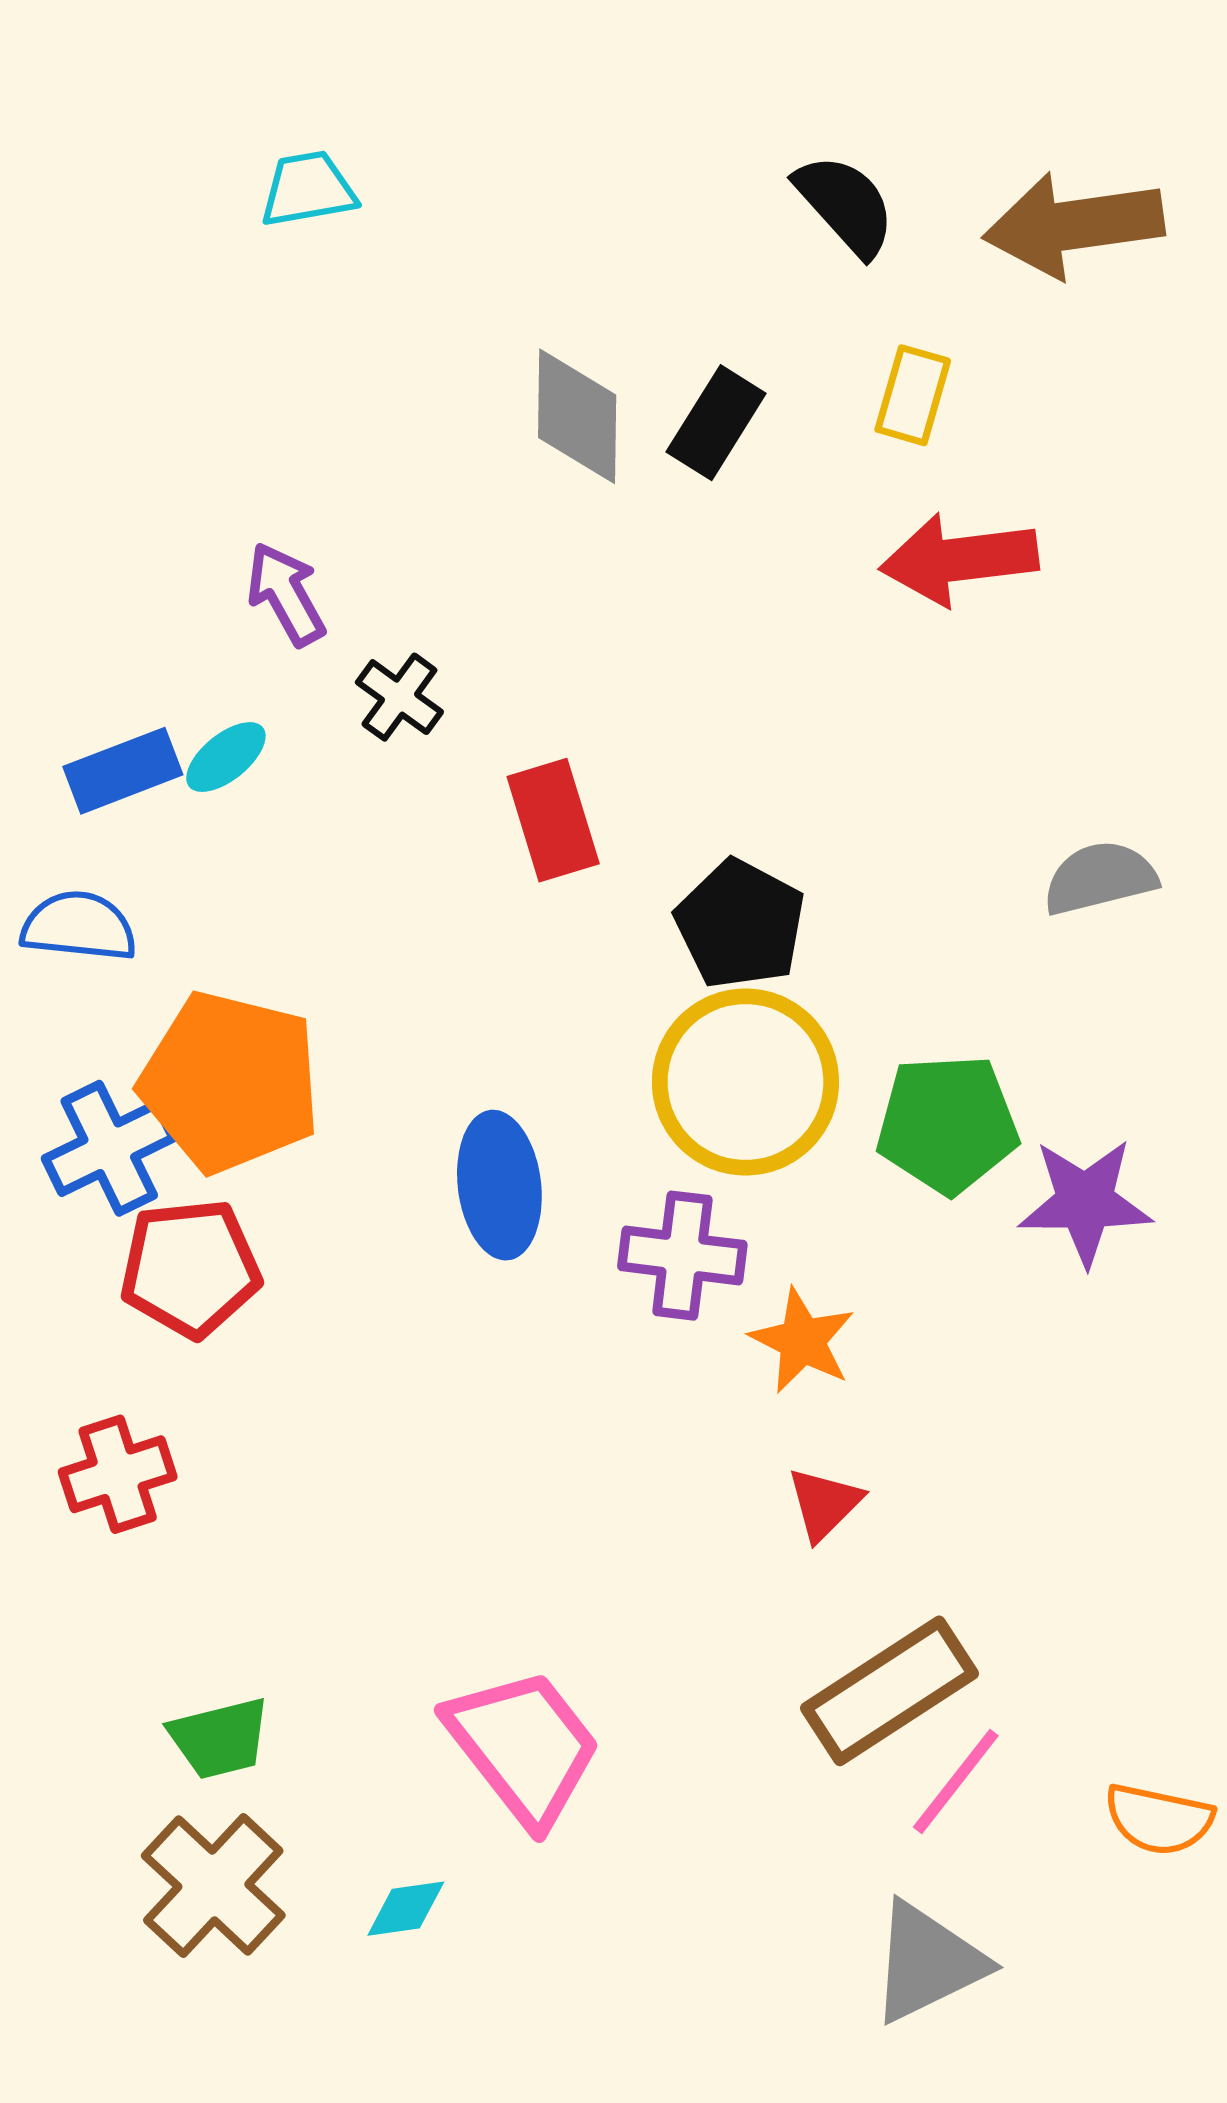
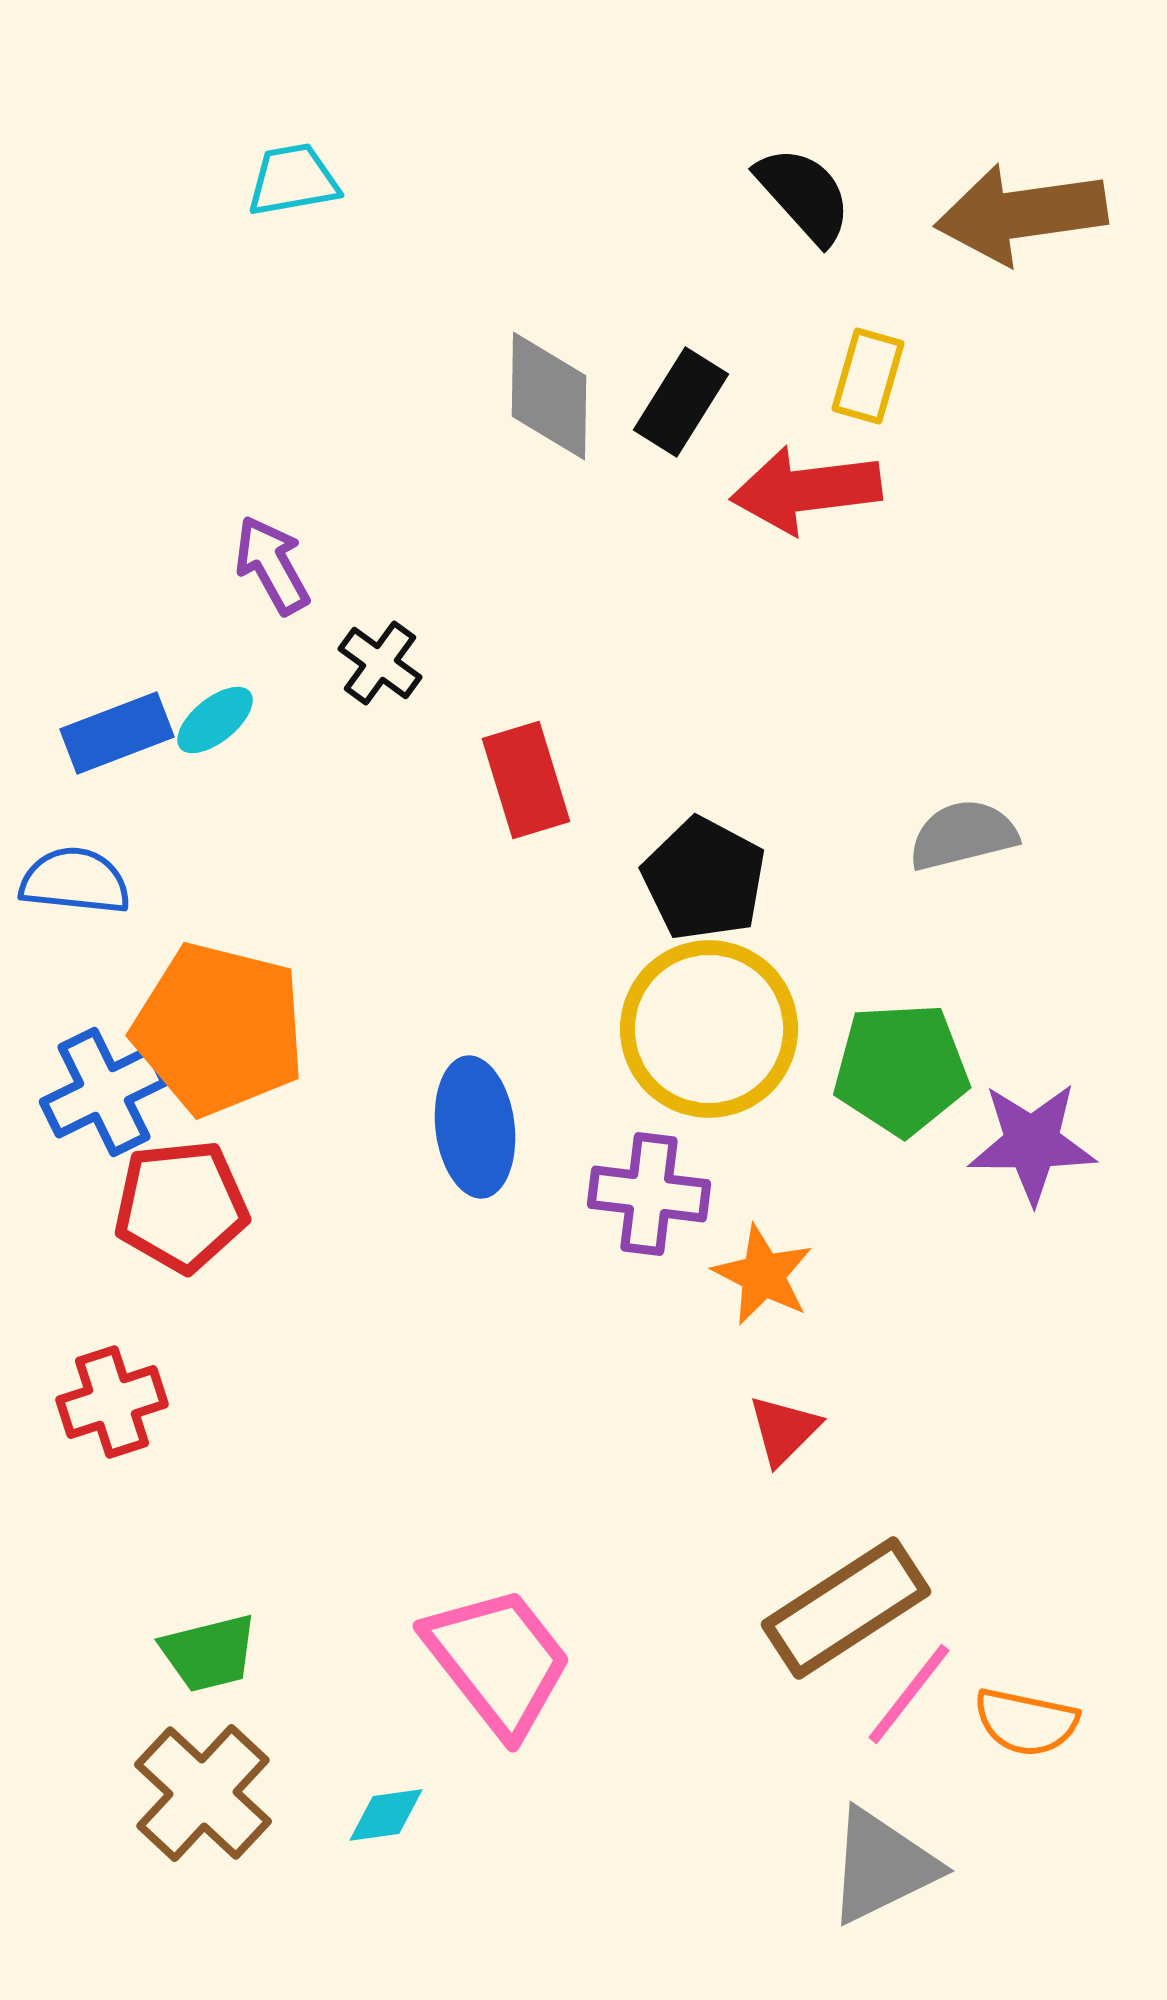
red arrow: (959, 559) -> (806, 490), moved
gray semicircle: (1100, 878) -> (963, 835), moved
orange semicircle: (1159, 1819) -> (1026, 1722), moved

